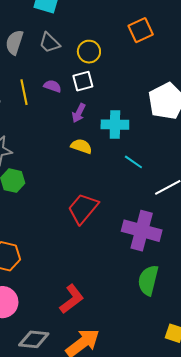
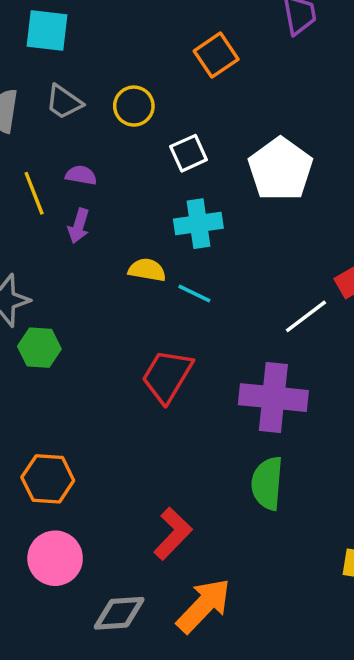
white square: (83, 81) -> (189, 153), moved
purple arrow: (79, 113) -> (79, 226), moved
cyan line: (133, 162) -> (194, 293), moved
green semicircle: (148, 280) -> (267, 483), moved

